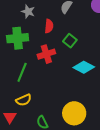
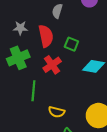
red semicircle: (49, 26) -> (46, 36), size x1.5
yellow semicircle: (24, 100) -> (57, 112), moved, turned 56

